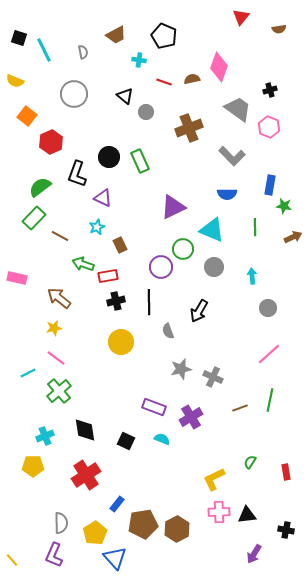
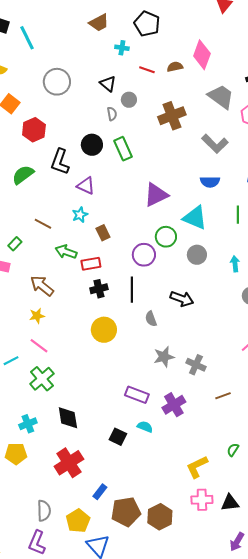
gray semicircle: (83, 52) -> (112, 114), moved
green rectangle: (34, 218) -> (15, 244), moved, size x0.6
black arrow: (199, 311) -> (182, 299), turned -100
black square: (126, 441) -> (118, 437), moved

